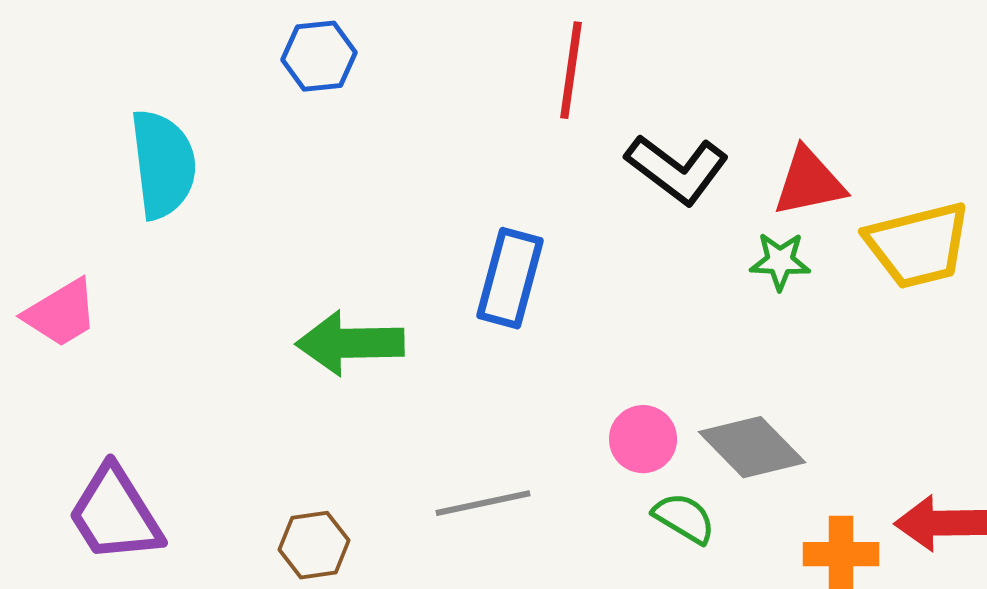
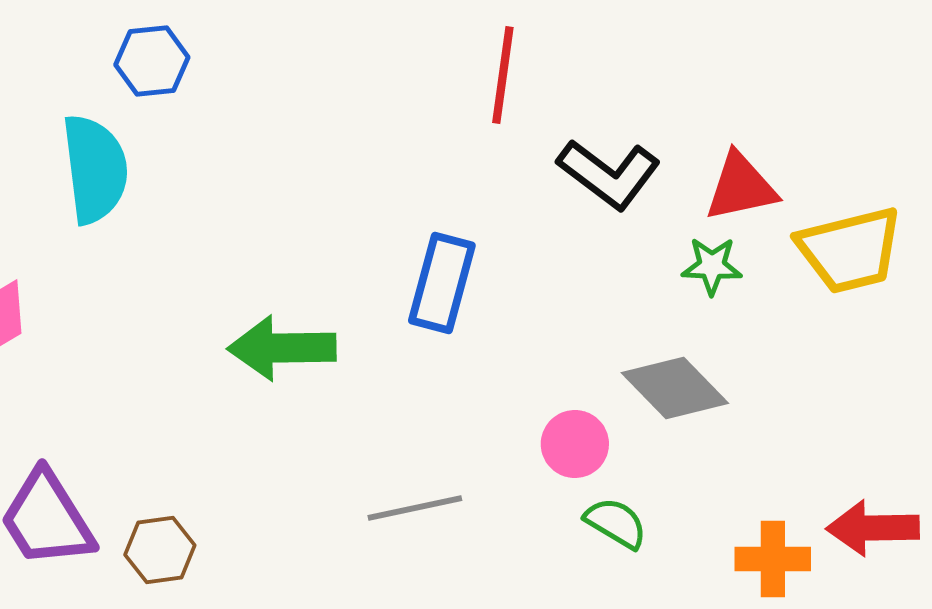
blue hexagon: (319, 56) -> (152, 61), moved
gray diamond: (752, 447) -> (675, 388), moved
brown hexagon: (314, 545) -> (160, 550), moved

